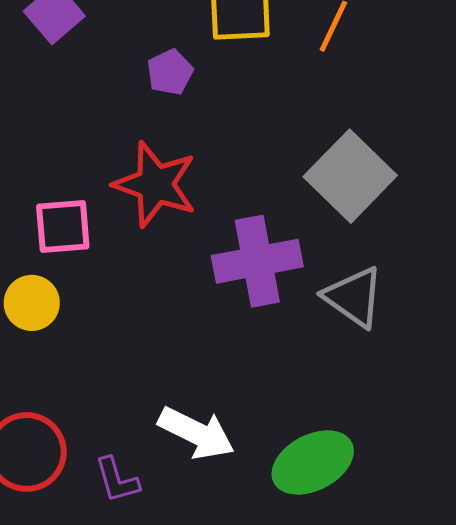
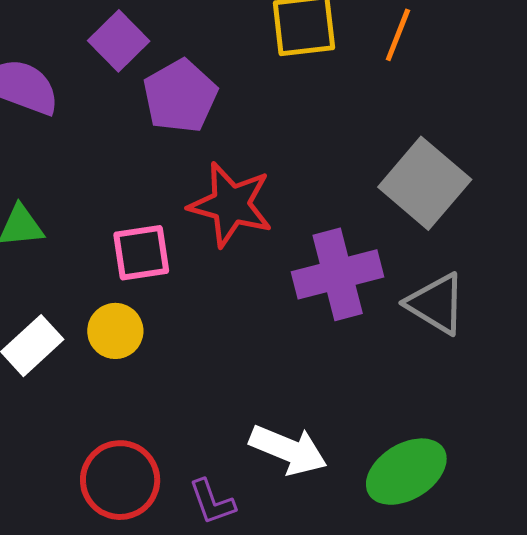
purple pentagon: (170, 72) -> (180, 96), moved, size x1.6

